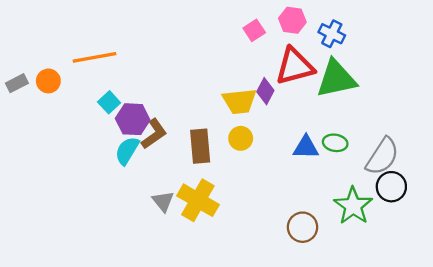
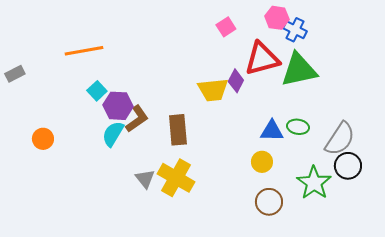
pink hexagon: (292, 20) -> (277, 18), moved
orange circle: (48, 81) -> (43, 139), moved
yellow circle: (241, 138) -> (262, 162), moved

